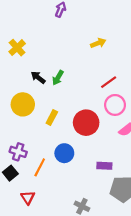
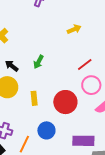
black arrow: (38, 77) -> (12, 66), moved
yellow rectangle: (52, 117) -> (34, 98), turned -32
purple rectangle: (104, 166) -> (83, 141), size x1.5

